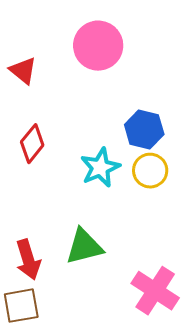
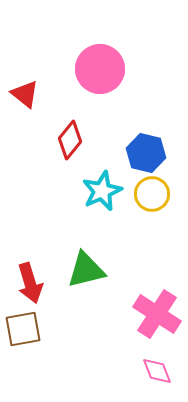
red diamond: (32, 144) -> (70, 140), moved

